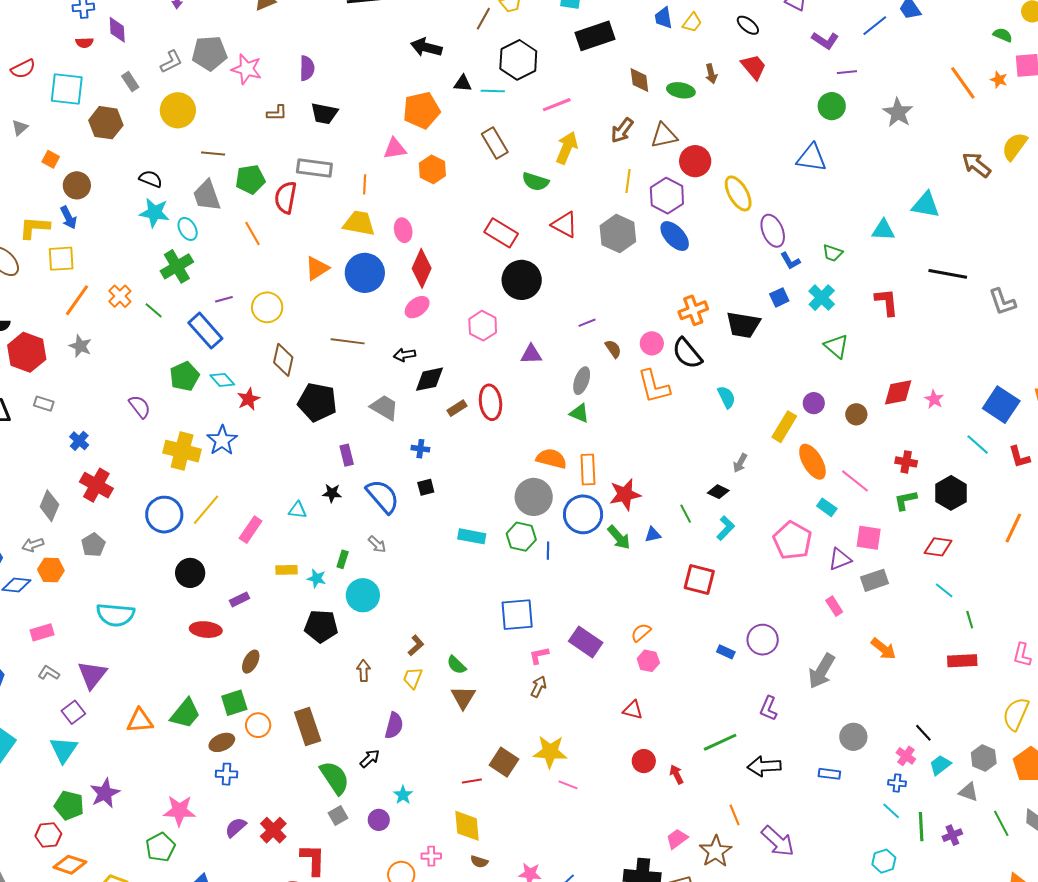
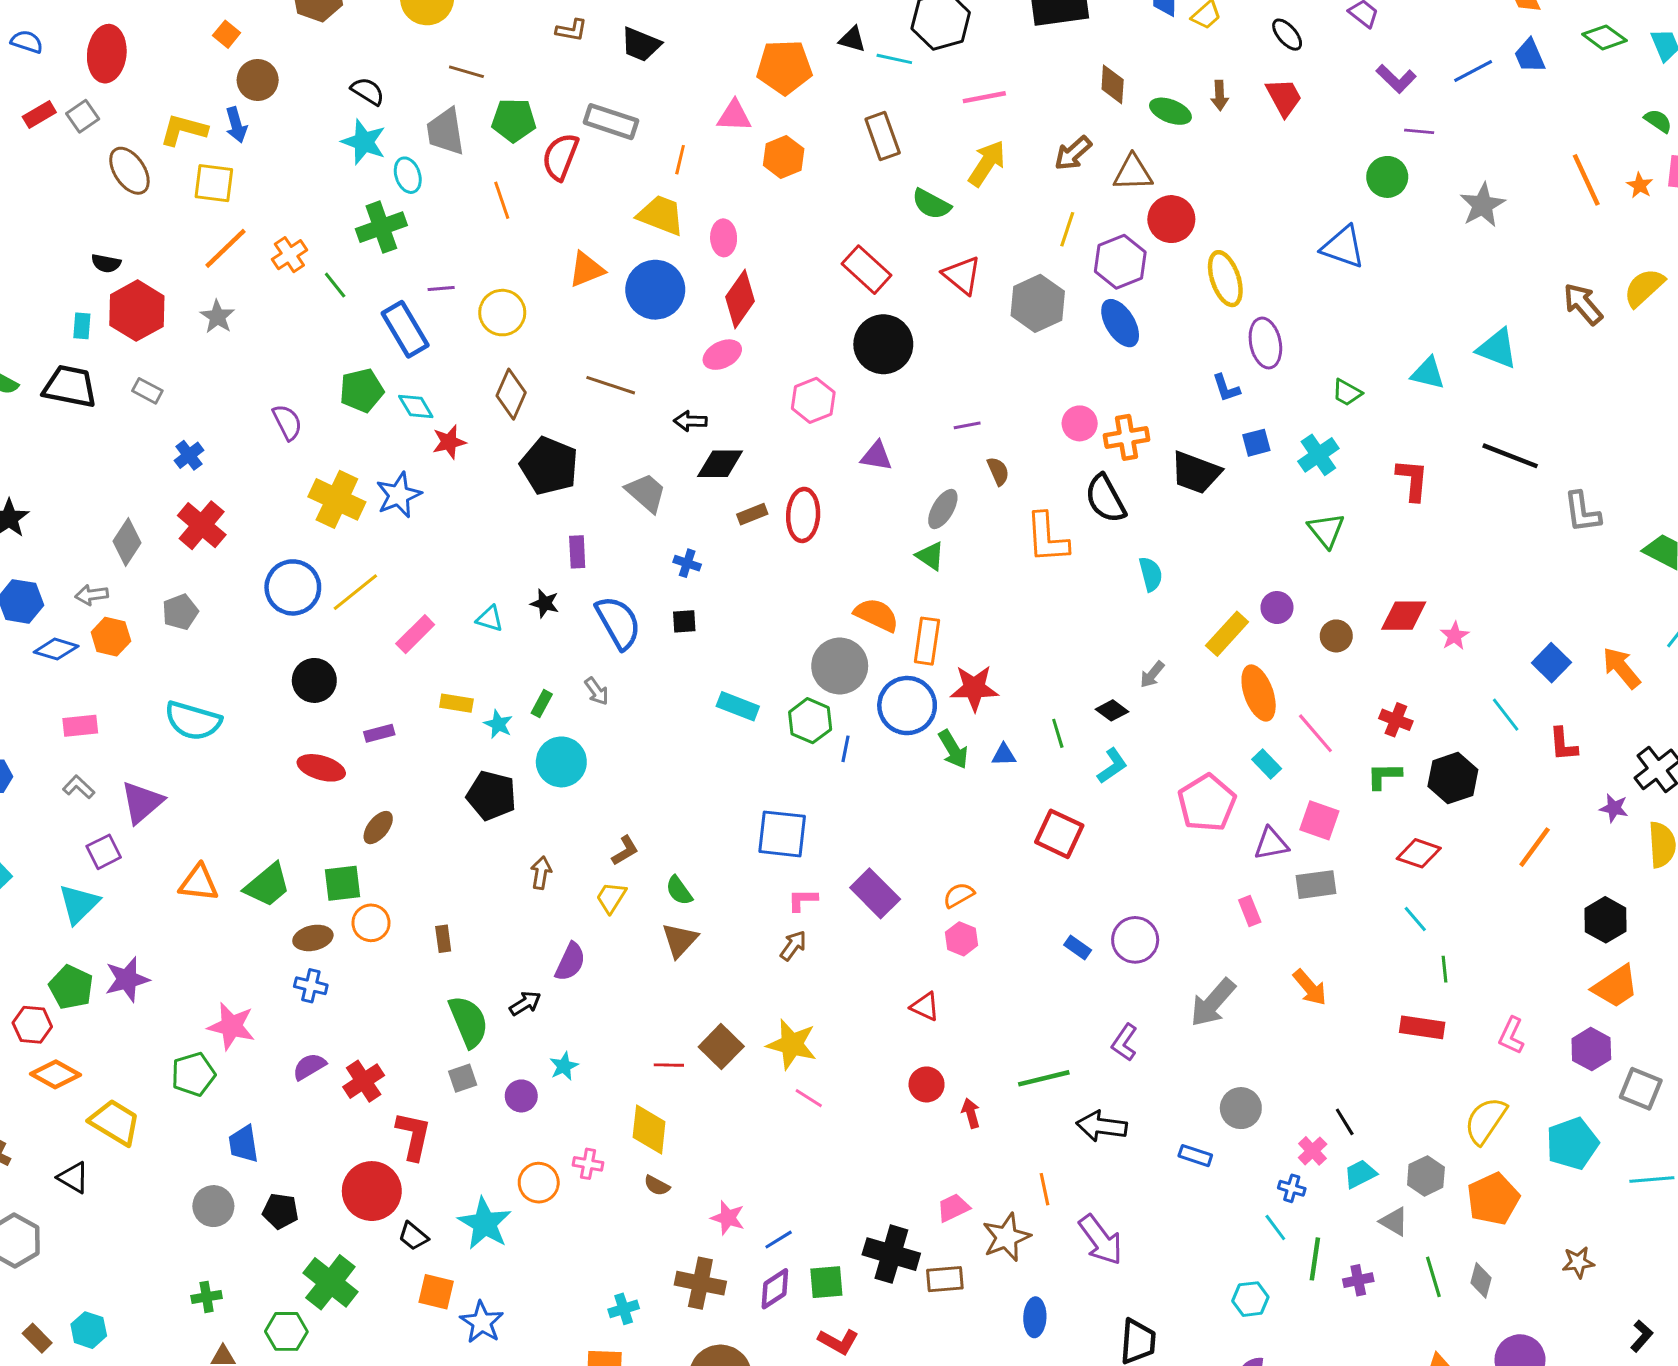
blue L-shape: (790, 261) -> (1226, 388), moved
pink circle: (652, 343) -> (1080, 423), moved
blue square: (1001, 405) -> (1551, 663), size x0.7
brown rectangle: (308, 726) -> (443, 939), size x0.5

